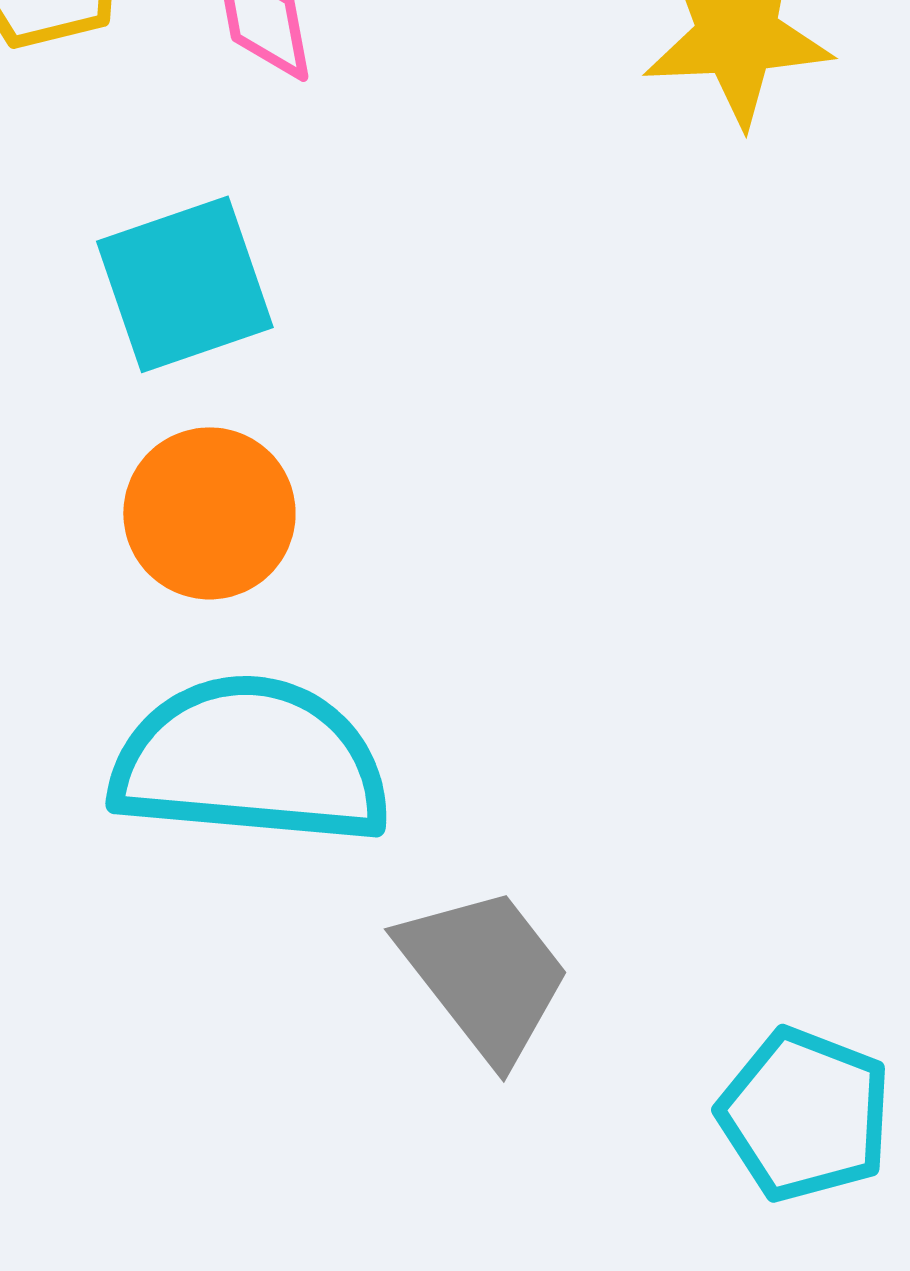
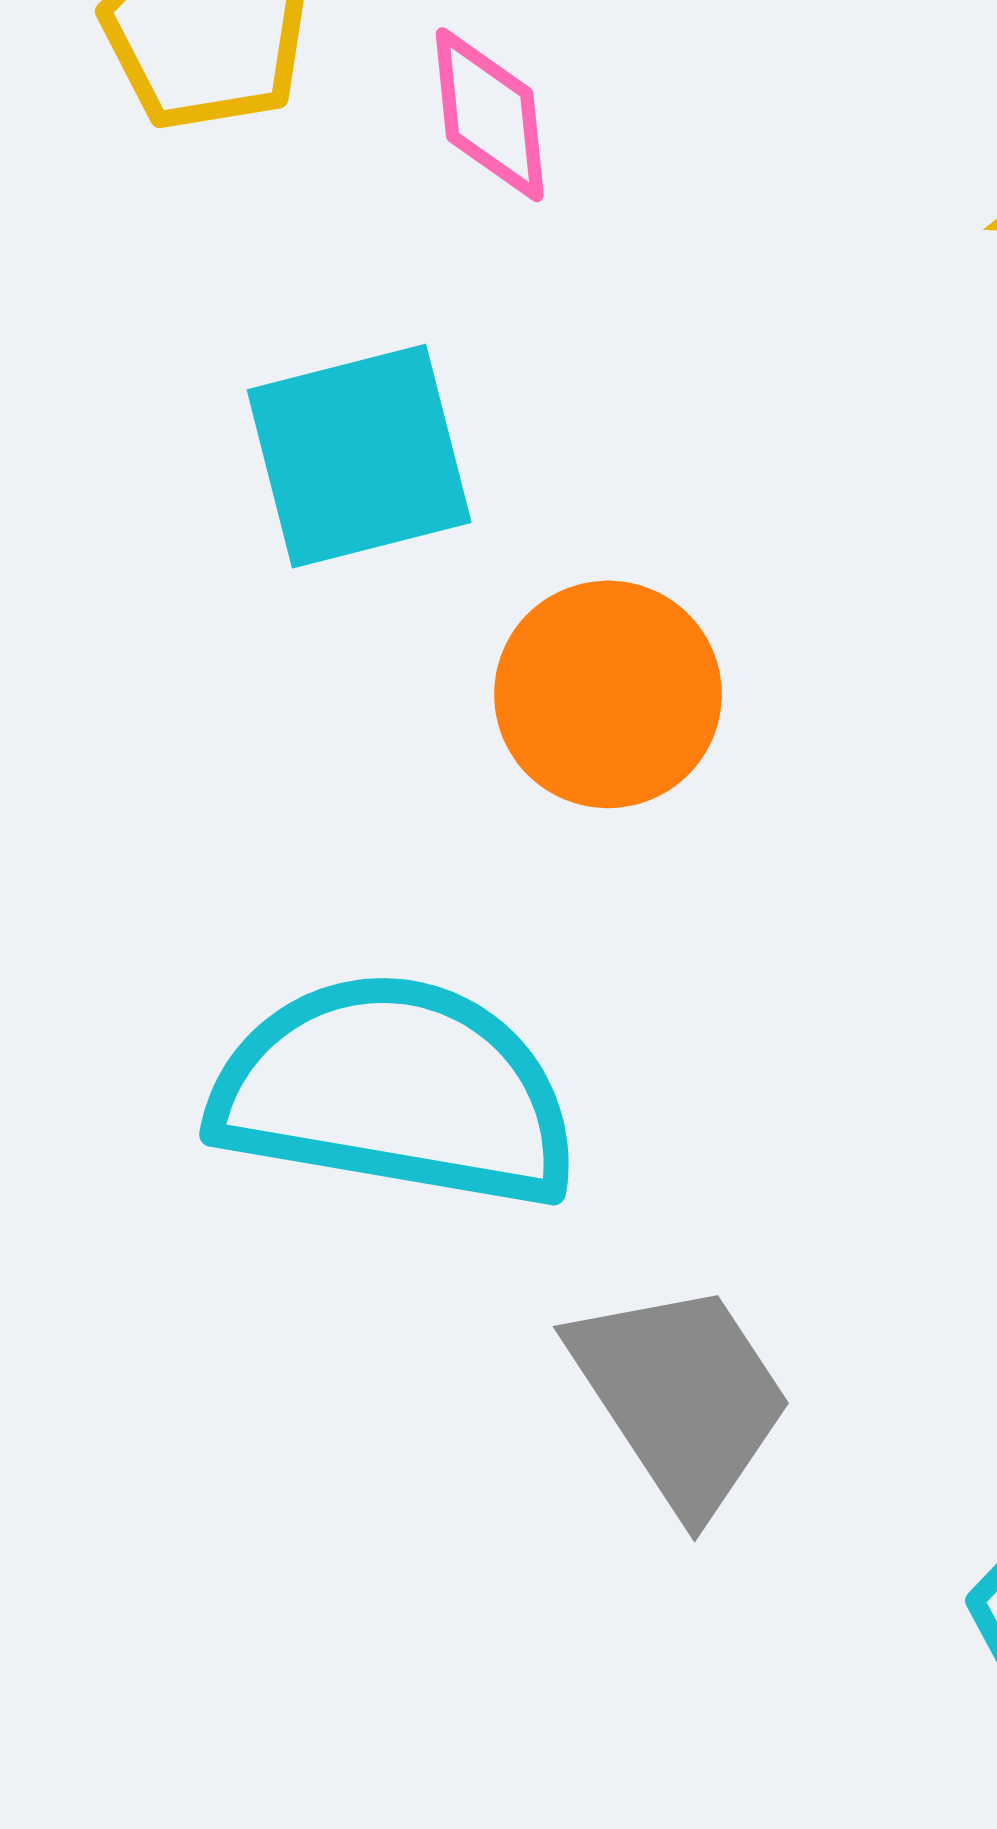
orange circle: (209, 513) -> (608, 694), moved

